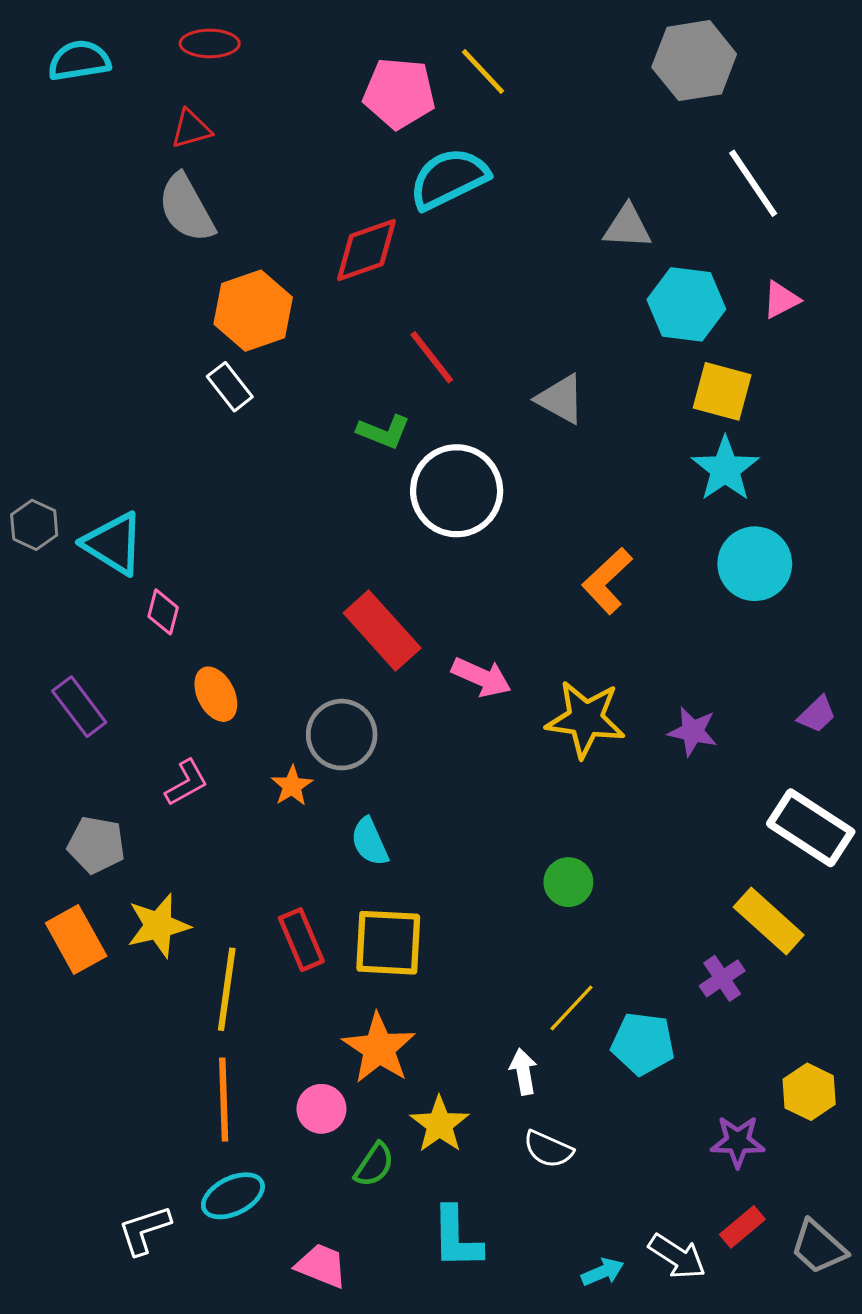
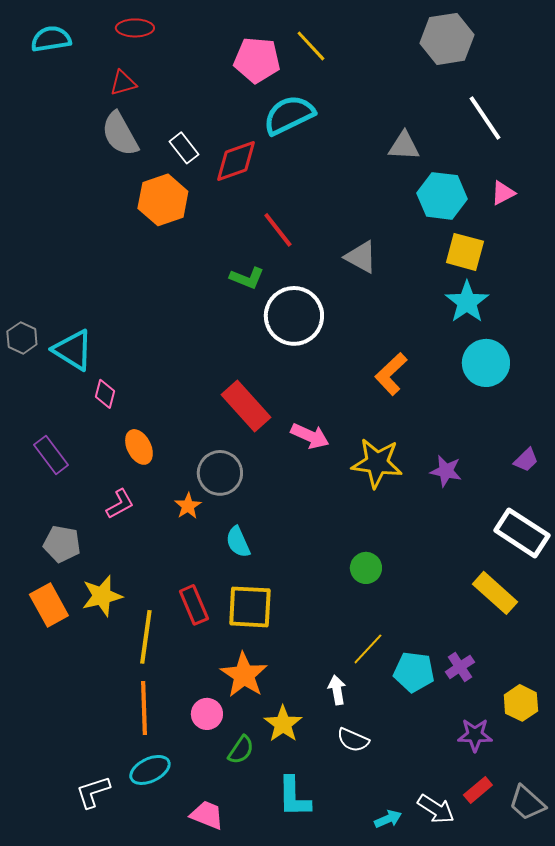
white rectangle: (230, 387) -> (184, 148), moved
purple cross: (722, 978) -> (460, 667), moved

